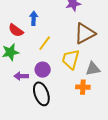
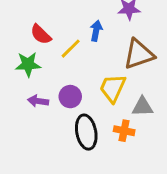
blue arrow: (34, 18) -> (96, 31), moved
yellow line: (45, 43) -> (71, 49), moved
black ellipse: (41, 94) -> (86, 132), moved

